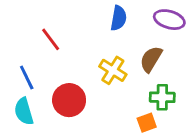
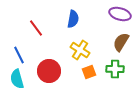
blue semicircle: (118, 18) -> (73, 19), moved
brown semicircle: (151, 59) -> (121, 42), moved
orange square: (147, 123) -> (89, 72), moved

